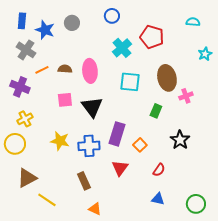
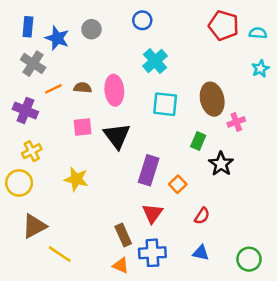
cyan semicircle: (193, 22) -> (258, 33), moved
red pentagon: (152, 37) -> (224, 25), moved
black star: (180, 140) -> (221, 164), moved
blue cross: (89, 146) -> (152, 253), moved
brown rectangle: (84, 181) -> (123, 235), moved

